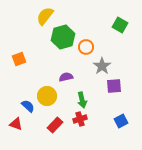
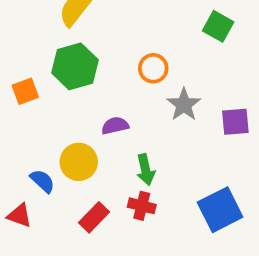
green hexagon: (63, 37) -> (75, 66), moved
purple square: (114, 86) -> (235, 122), moved
red cross: (80, 119) -> (142, 206), turned 32
blue square: (121, 121) -> (220, 210), size x1.6

